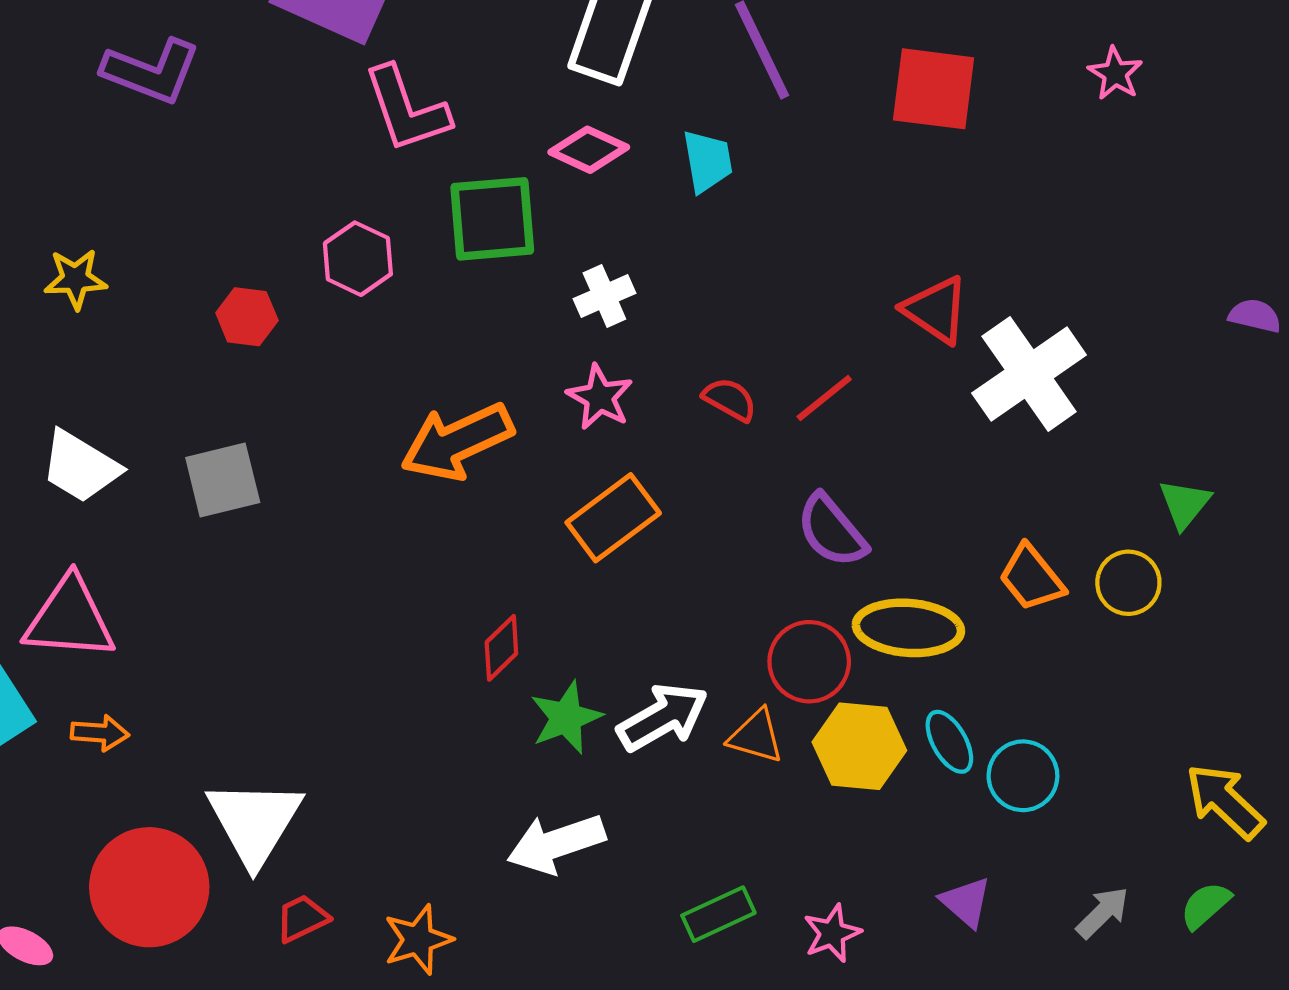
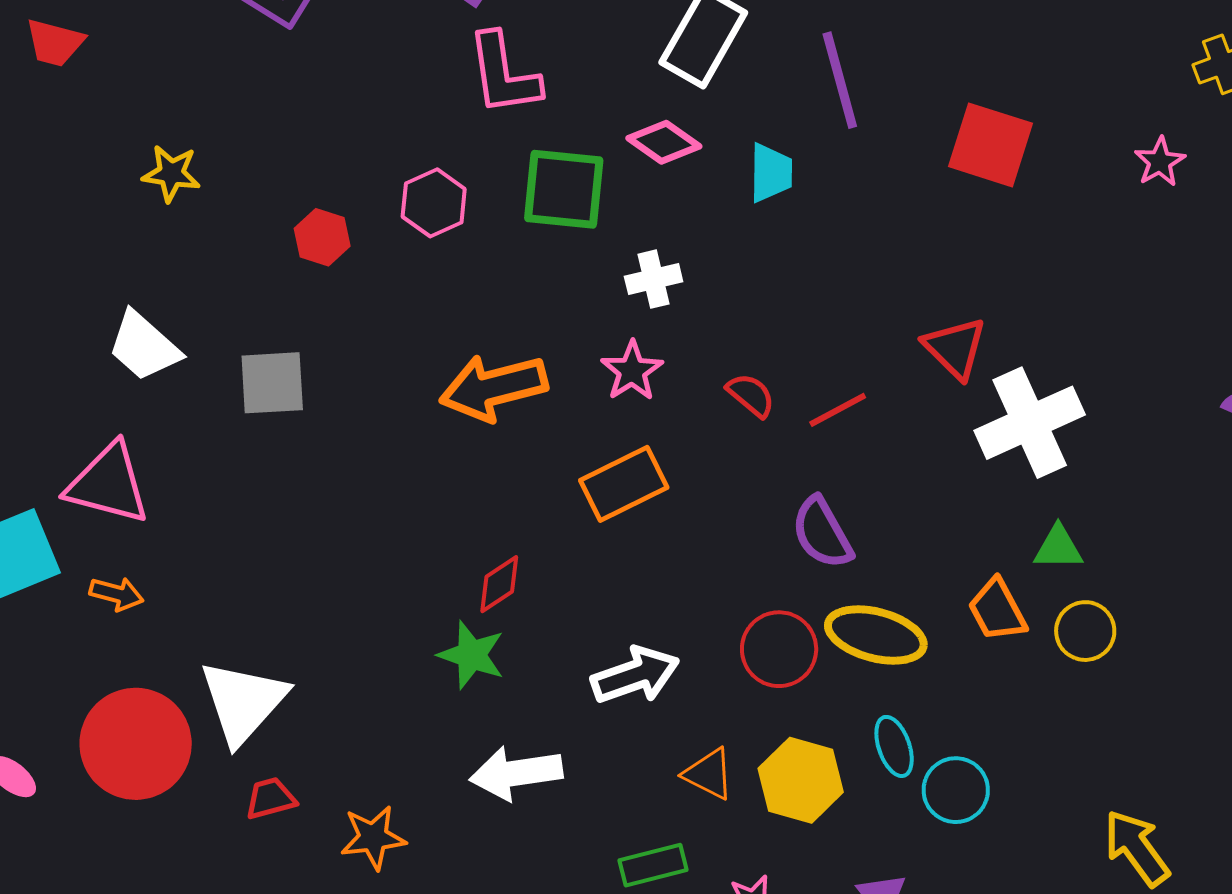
green triangle: (1185, 504) -> (1058, 548), moved, turned 40
green star: (566, 718) -> (471, 655), moved, turned 30
orange triangle: (756, 736) -> (709, 774), moved
yellow hexagon: (859, 746) -> (801, 780), moved

